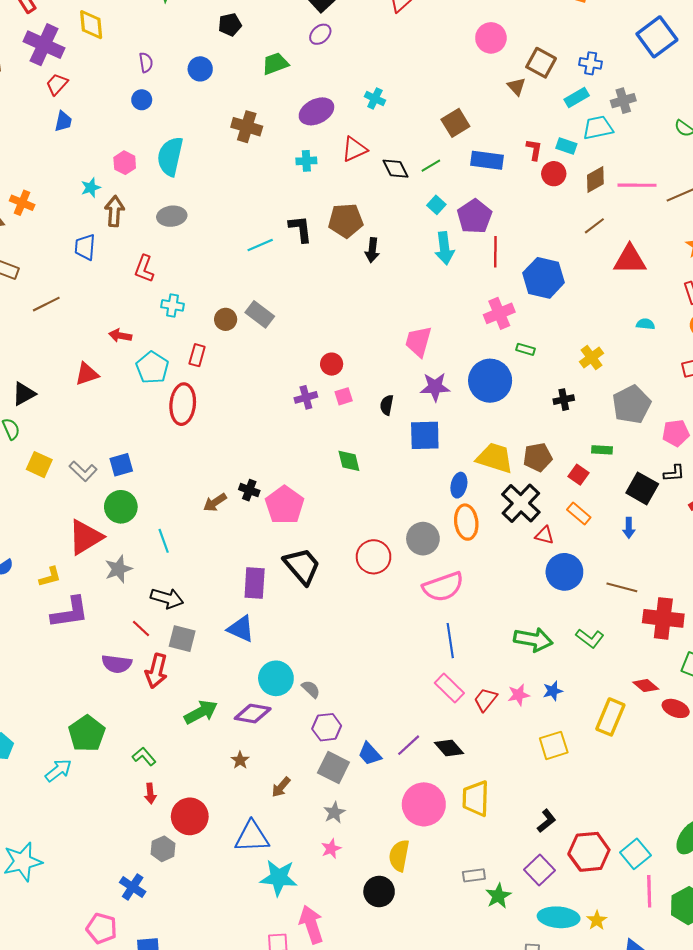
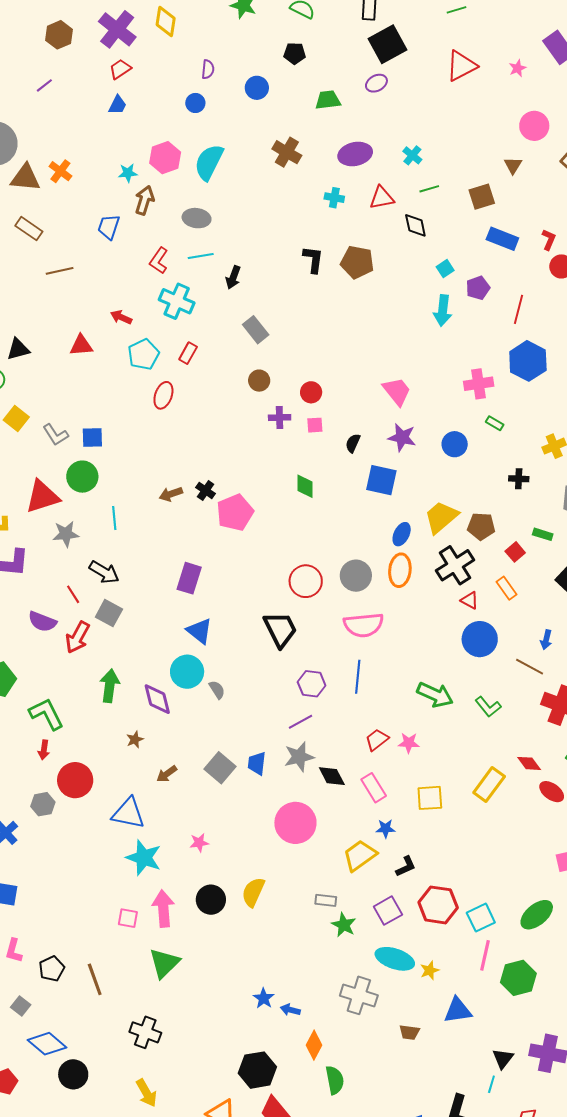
brown triangle: (516, 87) -> (513, 165), moved
pink hexagon: (125, 163) -> (165, 158), size x1.4
green line: (431, 166) -> (429, 189), moved
purple pentagon: (475, 216) -> (478, 288), size x0.7
cyan line: (260, 245) -> (201, 256), moved
black arrow: (372, 250) -> (233, 277), moved
red line: (495, 252) -> (518, 309), moved
cyan cross: (173, 305) -> (177, 301), size x1.6
brown circle: (226, 319) -> (259, 381), moved
pink trapezoid: (418, 342) -> (397, 391), turned 112
blue circle: (490, 381) -> (455, 444), size x0.6
red ellipse: (183, 404) -> (163, 395), size x0.7
yellow trapezoid: (495, 458) -> (441, 517), turned -72
blue arrow: (629, 528) -> (546, 640), moved
black trapezoid: (302, 566) -> (280, 629), moved
blue triangle: (241, 629) -> (199, 631), moved
pink rectangle: (449, 688) -> (374, 788), moved
blue star: (553, 691) -> (386, 829), moved
green arrow: (201, 712) -> (110, 686), turned -68
purple diamond: (253, 714) -> (157, 699), turned 52
purple hexagon: (327, 727) -> (312, 684), moved
purple line: (409, 745) -> (301, 722), moved
blue trapezoid: (370, 754) -> (257, 763), turned 35
green L-shape: (144, 756) -> (46, 714), size x1.6
yellow trapezoid: (476, 799) -> (360, 855), moved, turned 39
gray star: (334, 813) -> (299, 757), moved, size x1.4
yellow semicircle: (399, 856) -> (253, 892), moved
black circle: (379, 892) -> (211, 900), moved
green star: (498, 896) -> (344, 925), turned -30

